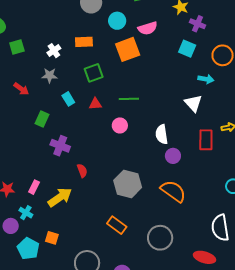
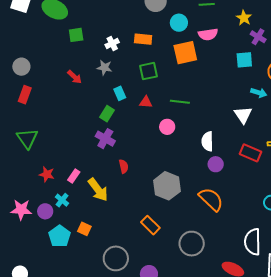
cyan square: (187, 49) -> (244, 60), turned -36
green rectangle: (42, 119) -> (107, 114), moved
red rectangle: (206, 140) -> (251, 153), turned -75
yellow arrow: (60, 197) -> (98, 190), turned 80

